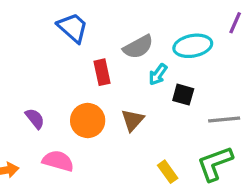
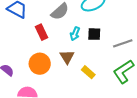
cyan arrow: (158, 74) -> (75, 34), moved
yellow rectangle: (168, 172) -> (88, 72), moved

